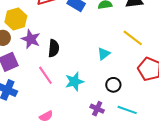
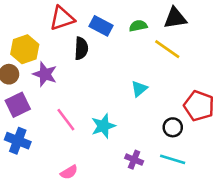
yellow line: (133, 38) -> (167, 49), moved
black semicircle: (54, 48) -> (81, 48), moved
black circle: (113, 85) -> (173, 127), moved

